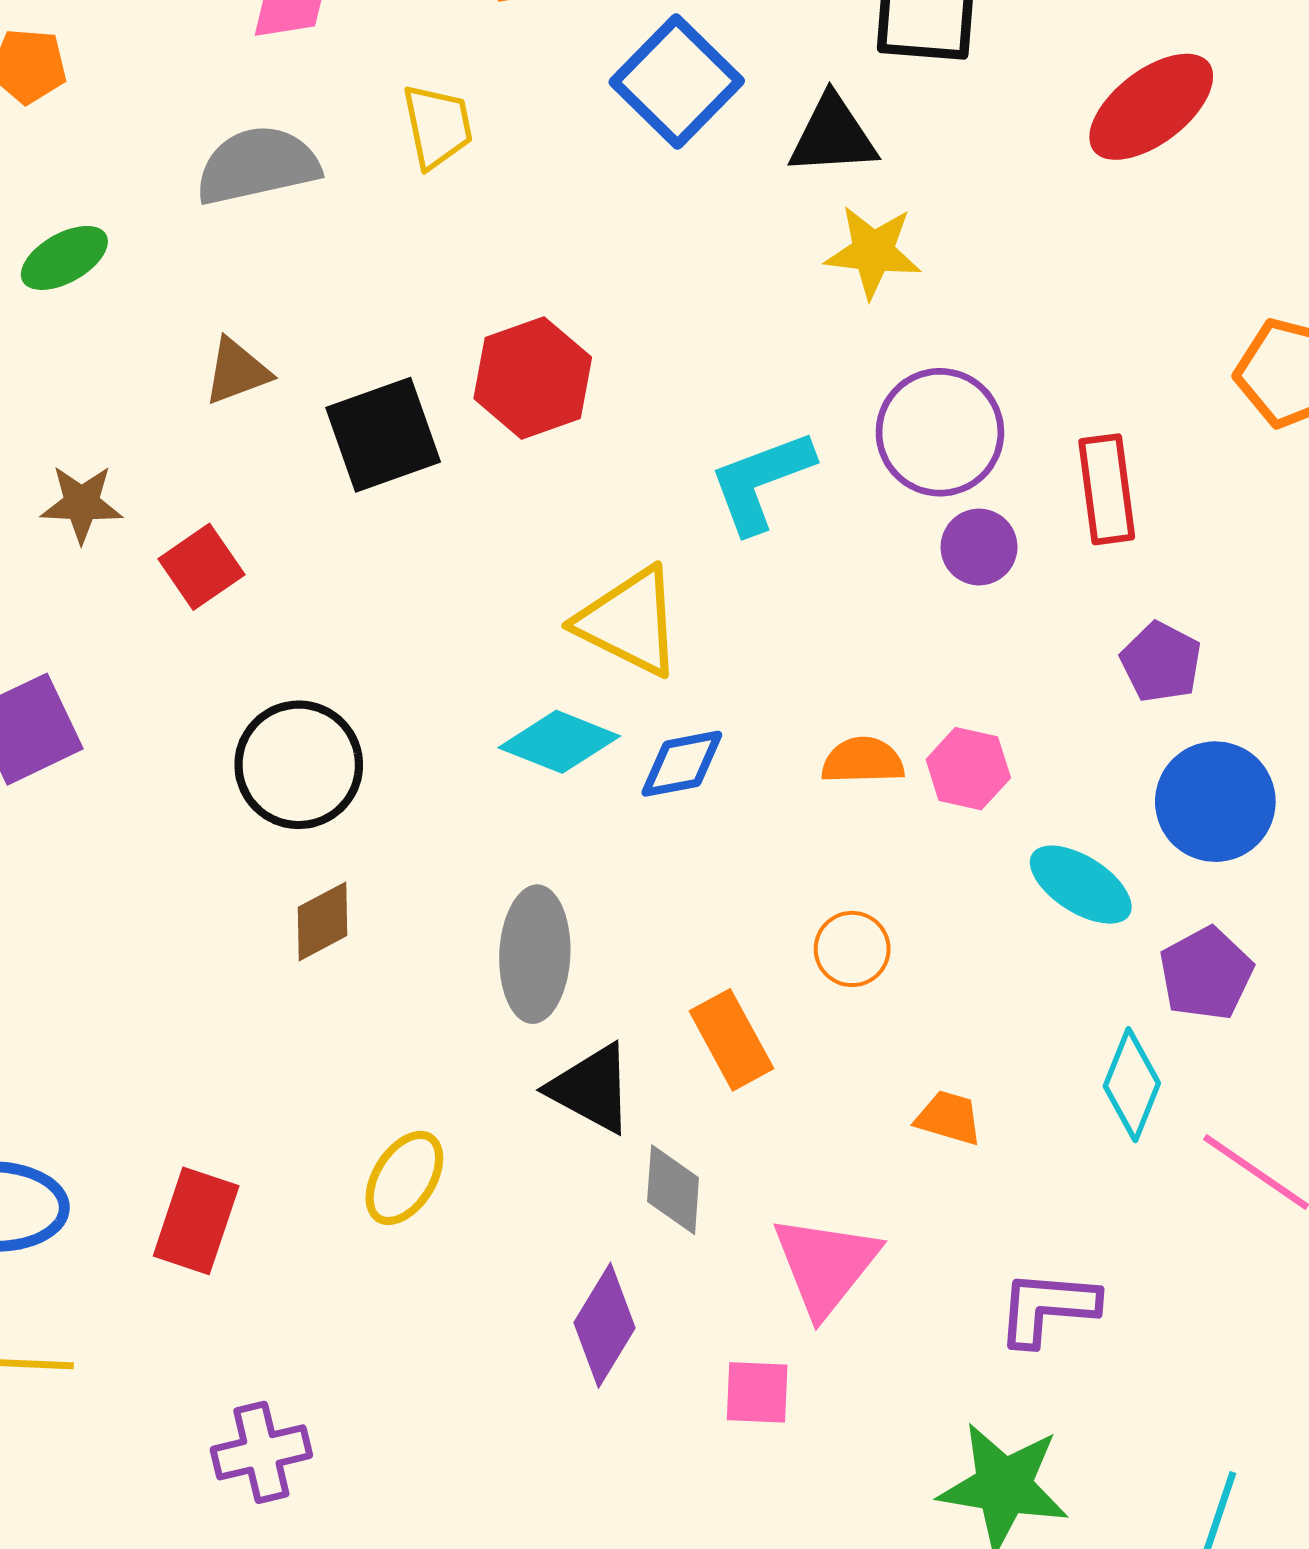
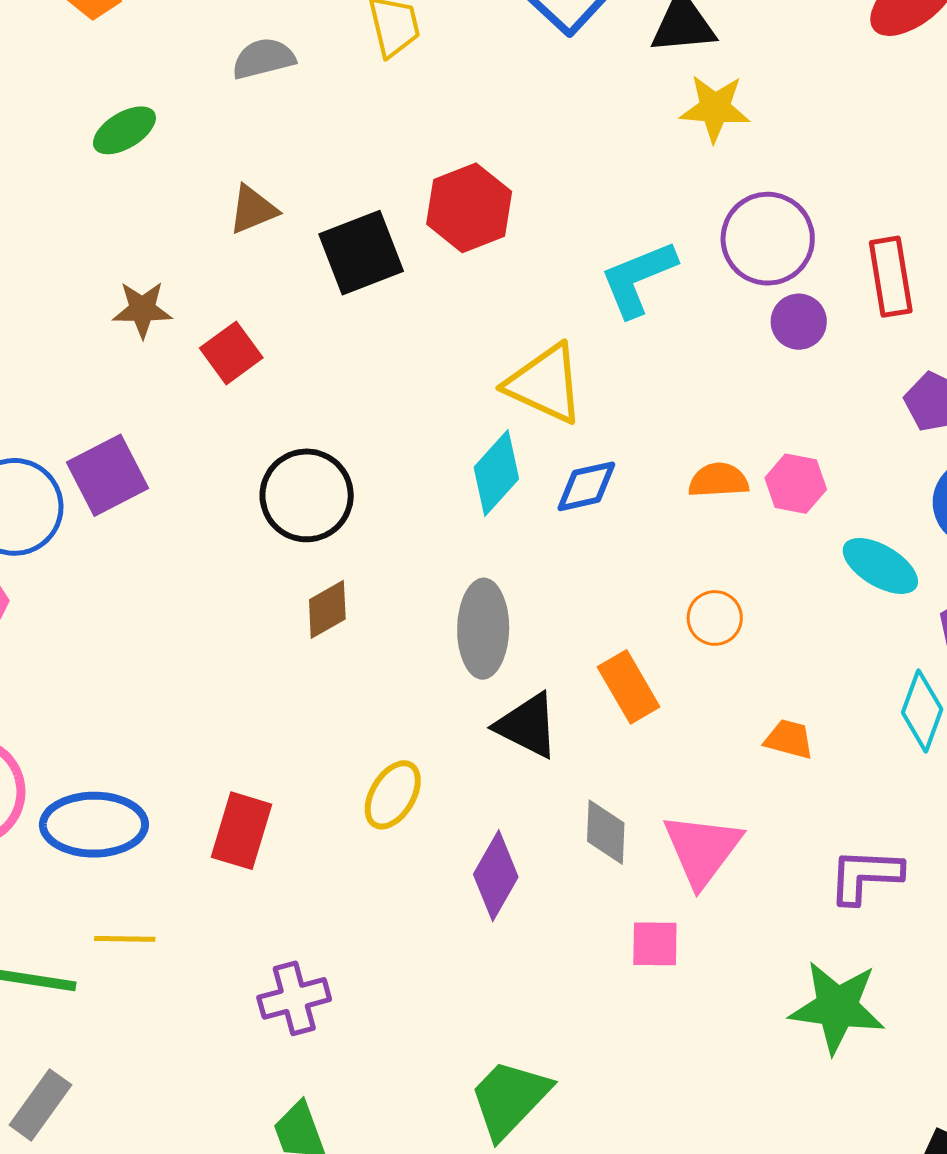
gray semicircle: (257, 165) -> (263, 59), size x0.7
cyan diamond: (559, 742) -> (496, 473), turned -68
gray diamond: (673, 1190) -> (606, 832), moved
purple diamond: (605, 1325) -> (496, 876), moved

